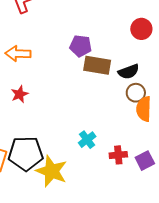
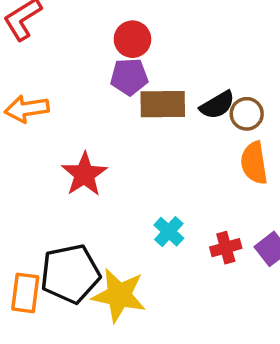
red circle: (141, 29) -> (132, 39), moved
brown circle: (136, 93) -> (247, 114), moved
red star: (20, 94) -> (84, 174), moved, size x1.5

